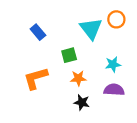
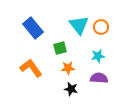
orange circle: (116, 19) -> (101, 27), moved
blue rectangle: (38, 32) -> (33, 28), size x1.5
orange L-shape: (36, 78) -> (31, 68), turned 70

